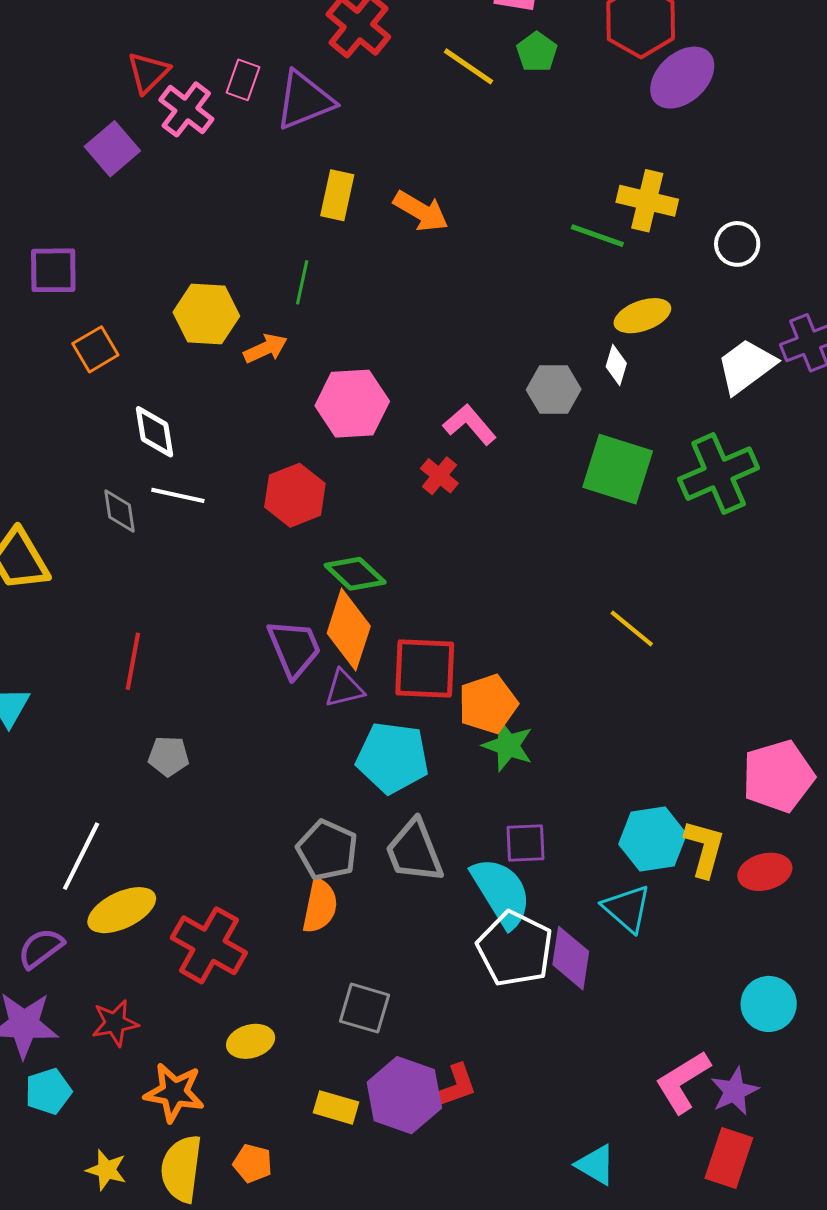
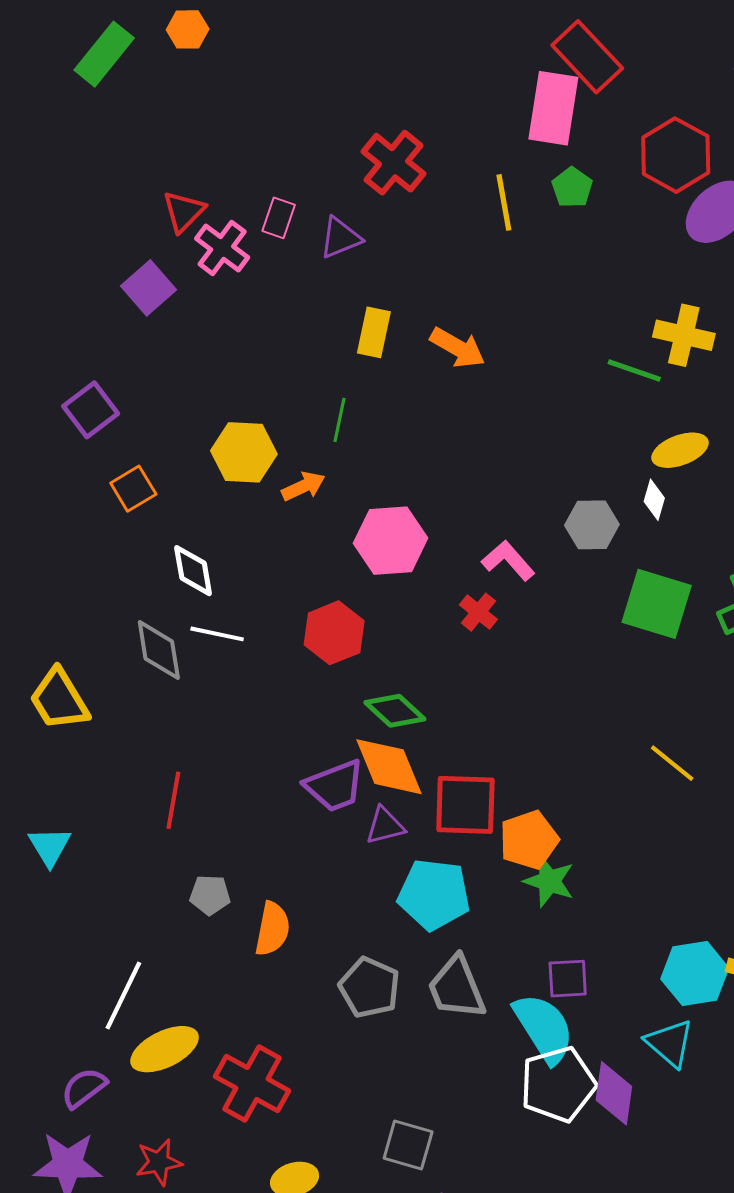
yellow line: (468, 66) -> (504, 202), turned 46
purple triangle: (305, 100) -> (340, 238), size x0.7
purple square: (53, 270) -> (91, 410), turned -36
gray diamond: (119, 511) -> (159, 650), size x1.4
orange diamond: (349, 630) -> (389, 767), turned -40
purple trapezoid: (294, 648) -> (335, 786), turned 92
orange semicircle: (320, 906) -> (272, 929), moved
white pentagon: (515, 949) -> (558, 1084), turned 30

